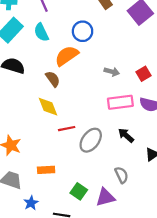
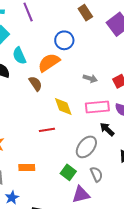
cyan semicircle: (41, 32) -> (19, 56), moved
yellow diamond: (48, 107) -> (63, 107), moved
black arrow: (126, 135) -> (107, 129), moved
gray ellipse: (91, 140) -> (86, 147), moved
green square: (79, 191) -> (68, 172), moved

